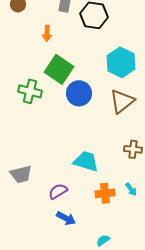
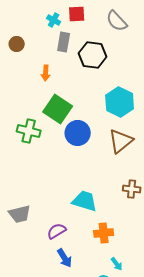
cyan arrow: (131, 189) -> (117, 264), moved
blue arrow: (66, 218) -> (65, 258), turned 30

